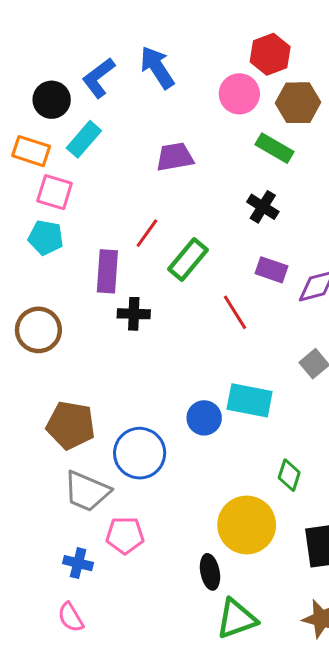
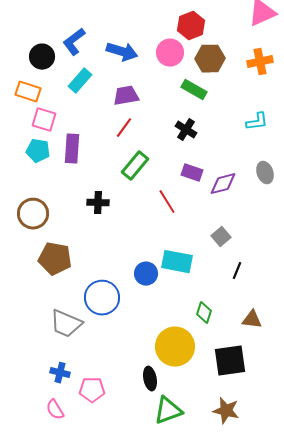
blue arrow: (157, 67) -> (122, 52), moved, turned 140
cyan rectangle: (84, 139) -> (80, 81), moved
red line: (147, 233) -> (124, 128), moved
purple rectangle: (107, 271) -> (72, 149), moved
brown pentagon: (71, 425) -> (55, 259), moved
pink pentagon: (125, 535) -> (92, 390), moved

